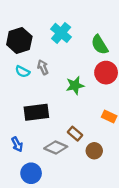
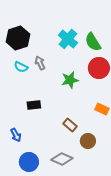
cyan cross: (61, 33) -> (68, 39), moved
black rectangle: (36, 112) -> (34, 105), size x0.6
gray diamond: (56, 148) -> (62, 159), moved

